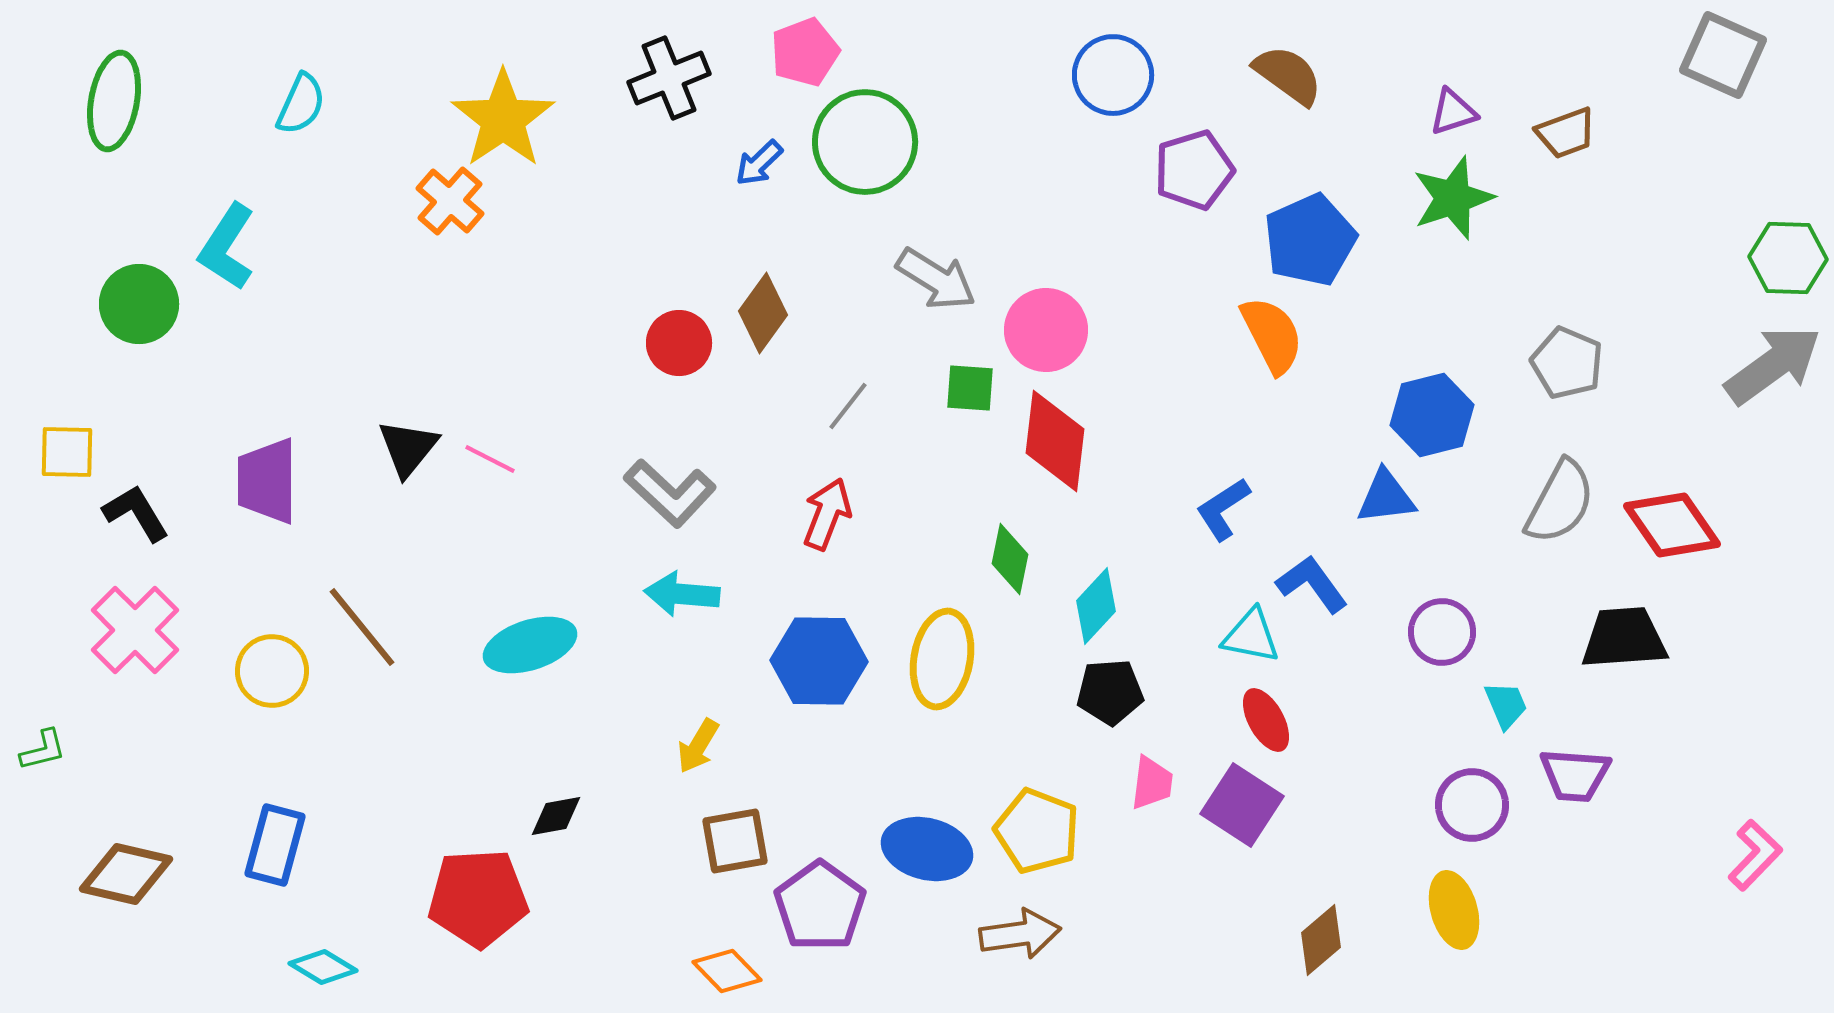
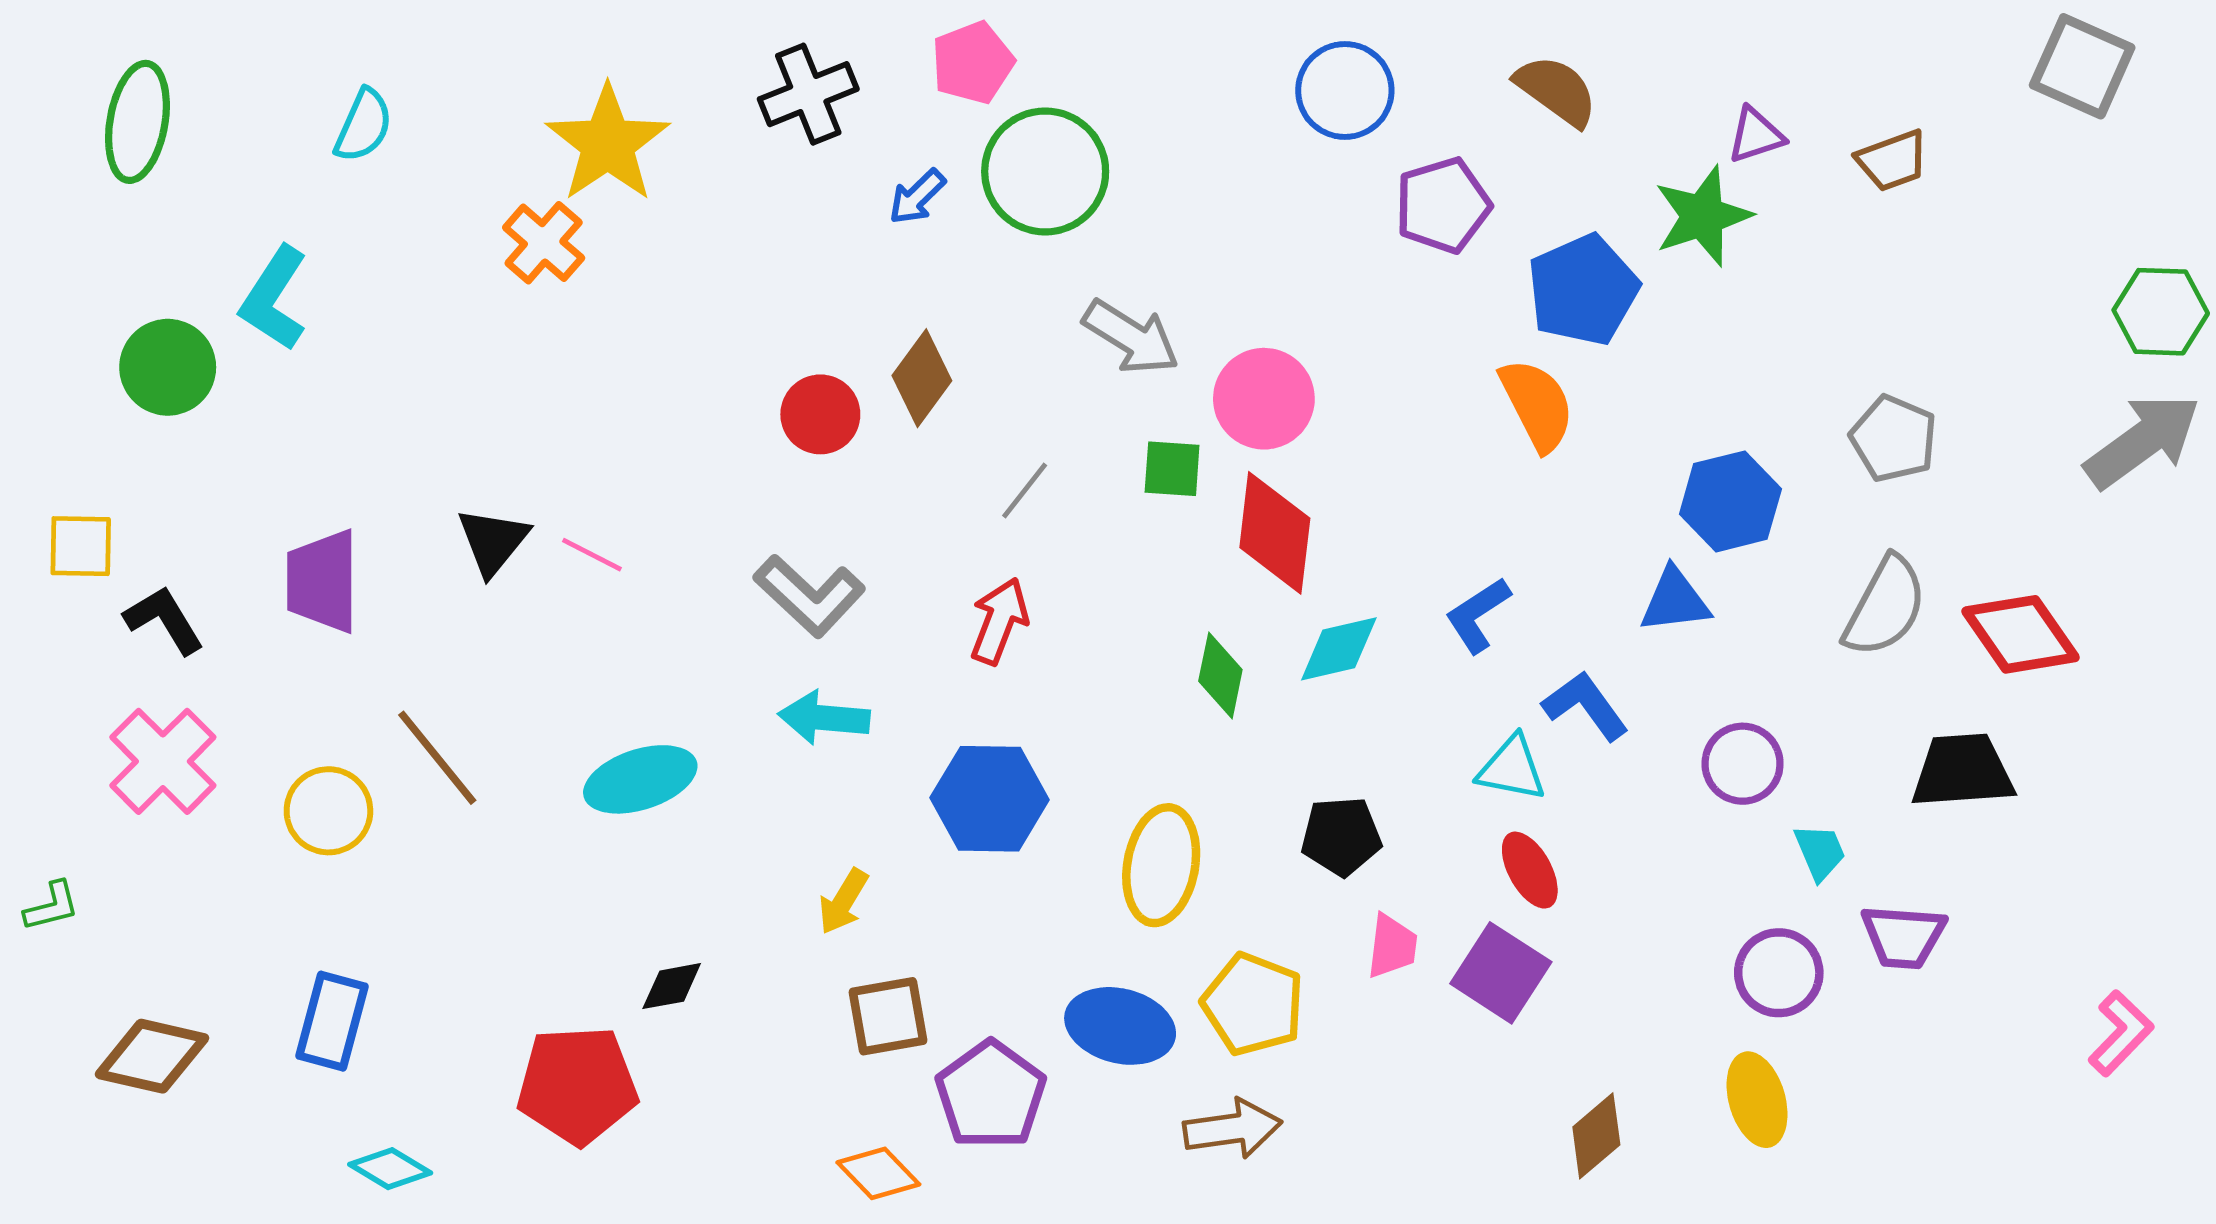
green star: (1453, 198) -> (1703, 216), moved
cyan diamond: (1096, 606) -> (1339, 649), moved, turned 34
yellow ellipse: (942, 659) -> (1161, 865), moved

